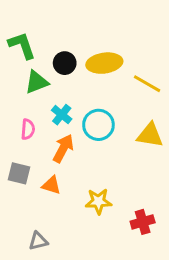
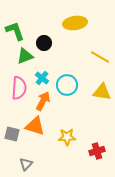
yellow ellipse: (104, 63) -> (75, 23), moved
pink semicircle: (28, 129) -> (19, 88), size x1.6
gray square: (19, 173) -> (12, 134), moved
orange triangle: (51, 185) -> (35, 126), size x1.5
gray triangle: (38, 241) -> (26, 164), turned -32

